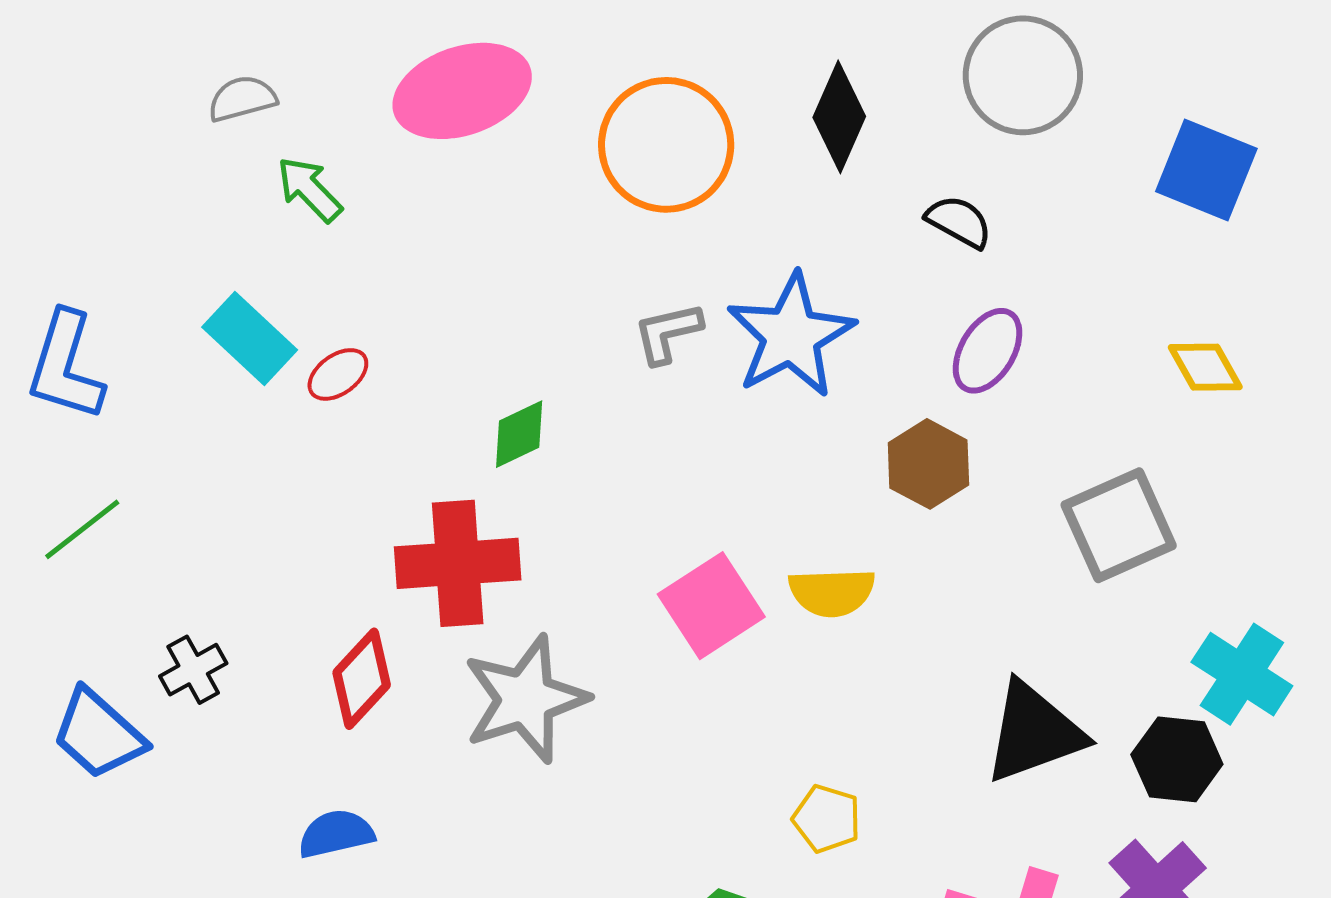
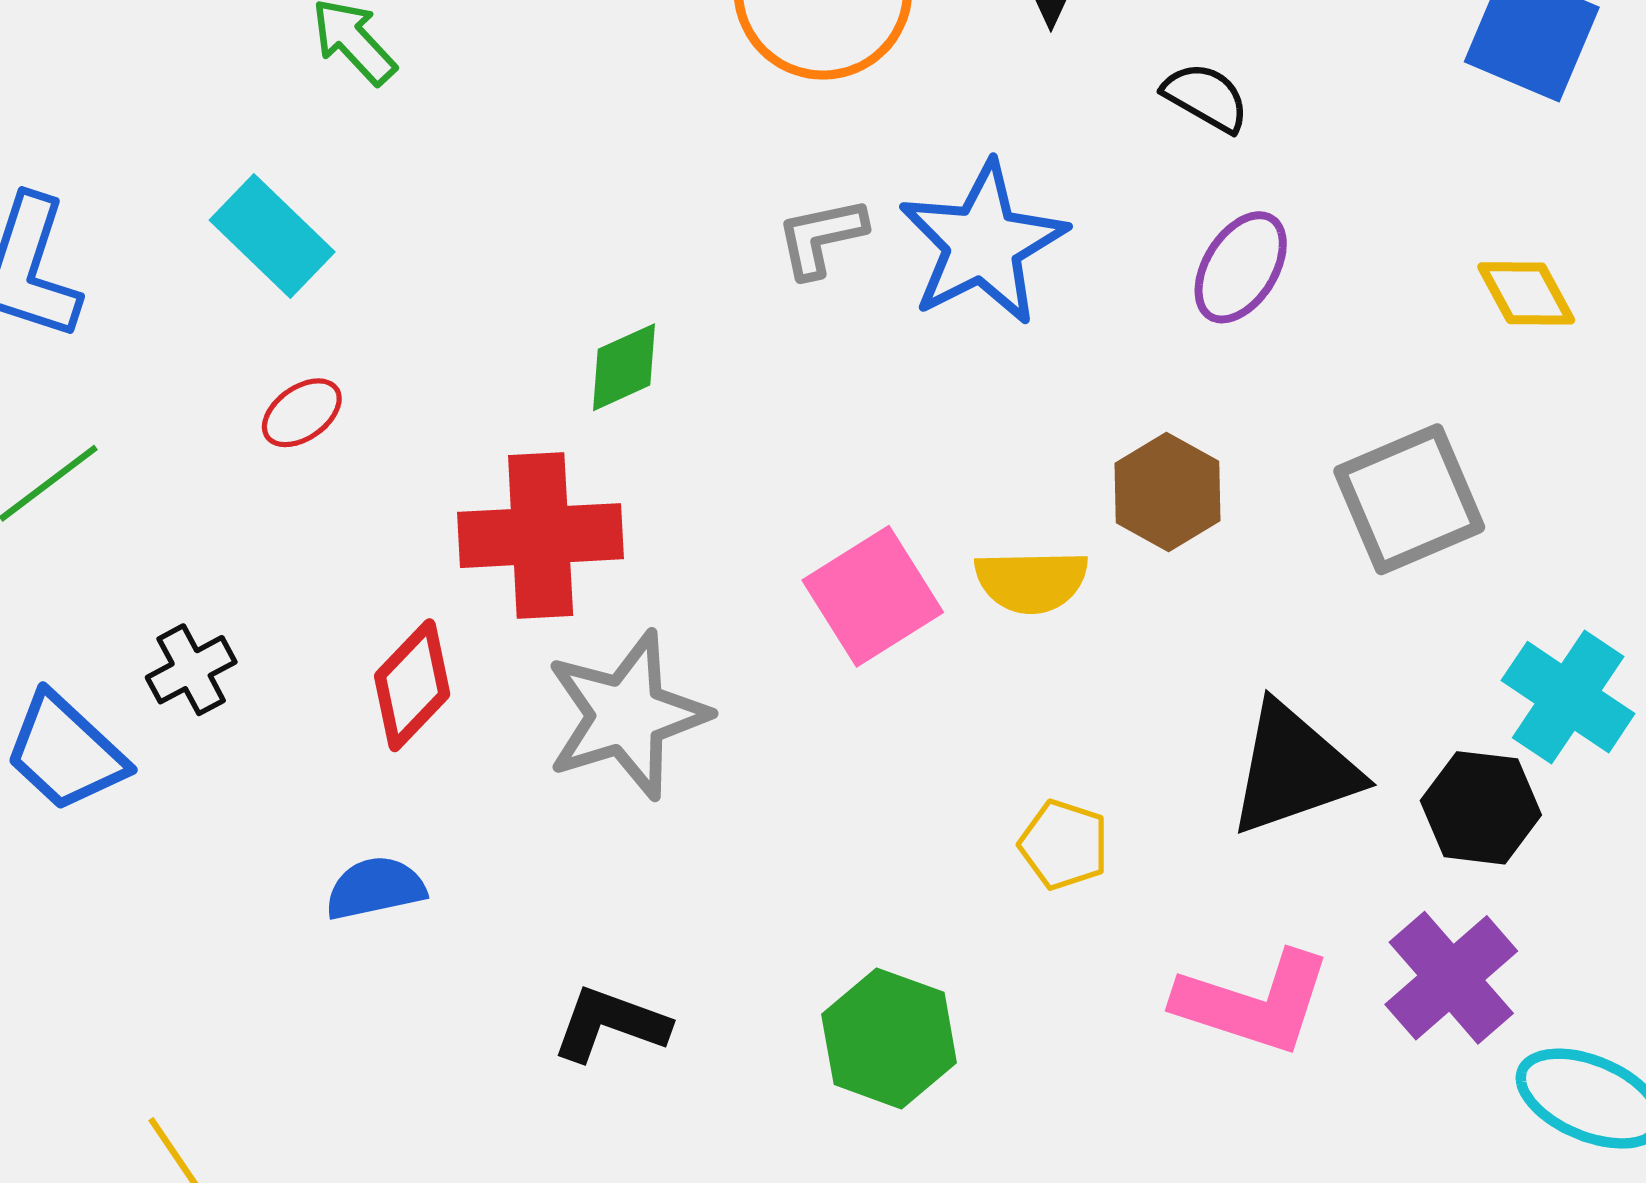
red ellipse: (338, 374) -> (302, 413), moved
brown hexagon: (928, 464) -> (1167, 492), moved
yellow pentagon: (827, 819) -> (1064, 845), moved

